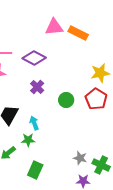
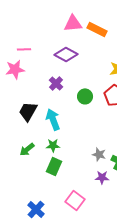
purple diamond: (34, 58) -> (66, 54), moved
cyan arrow: (34, 123) -> (53, 119), size x1.5
green star: (28, 140) -> (53, 145), moved

